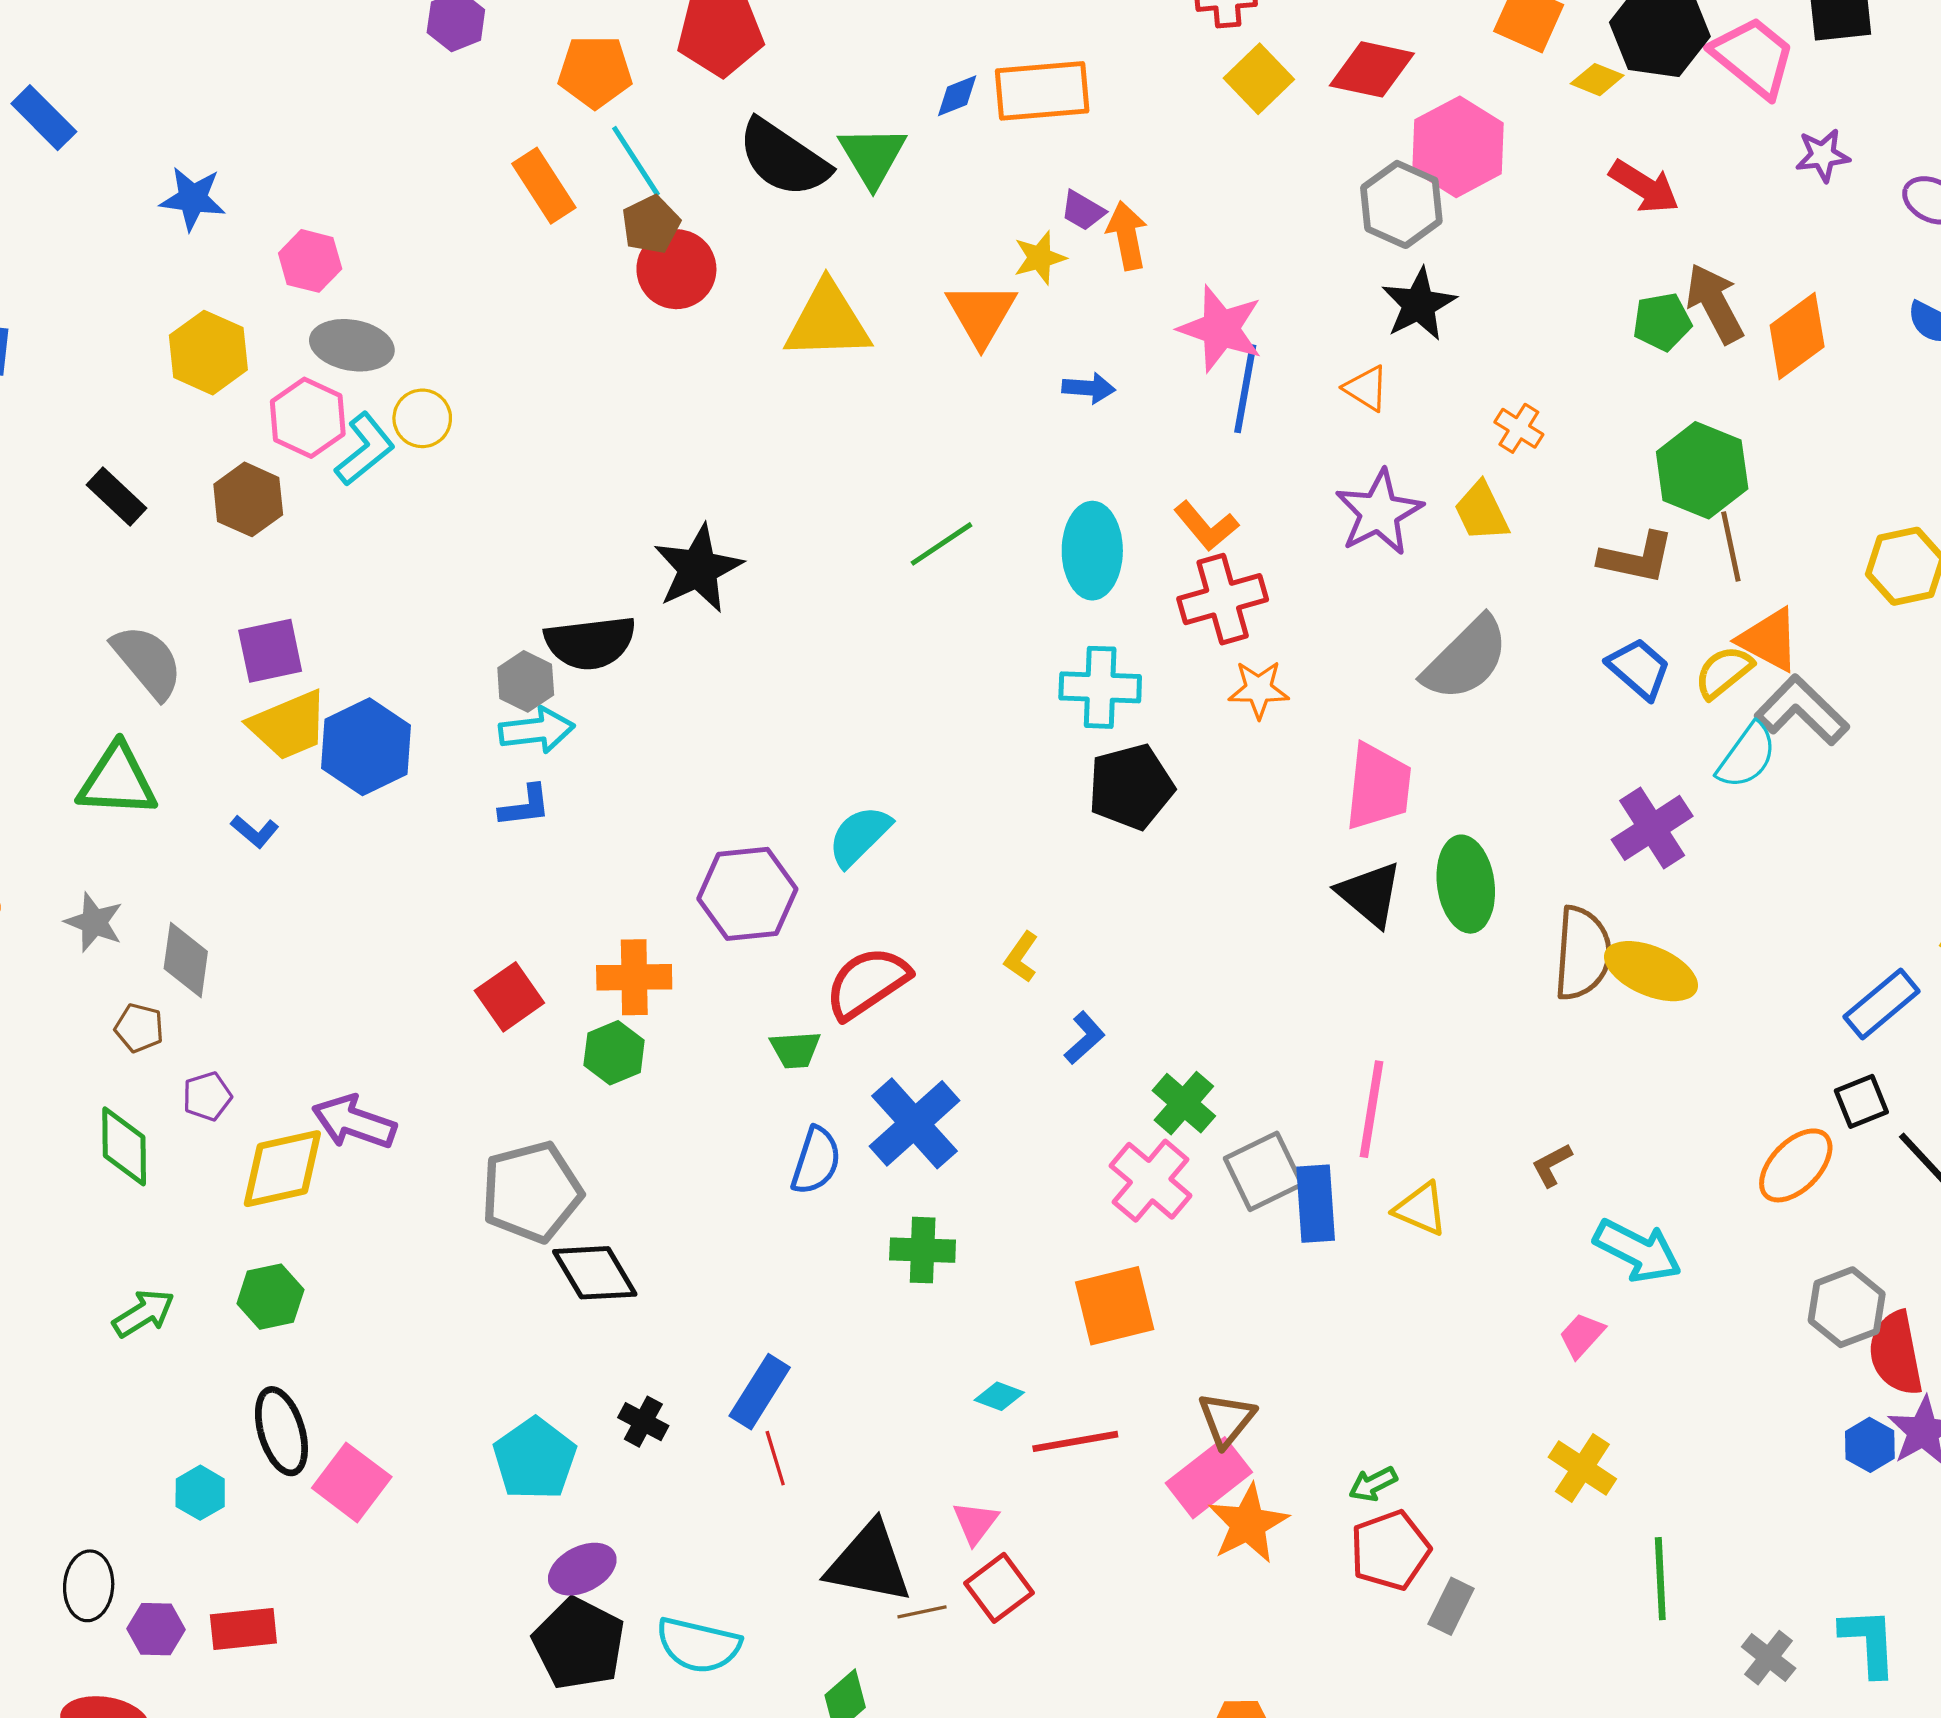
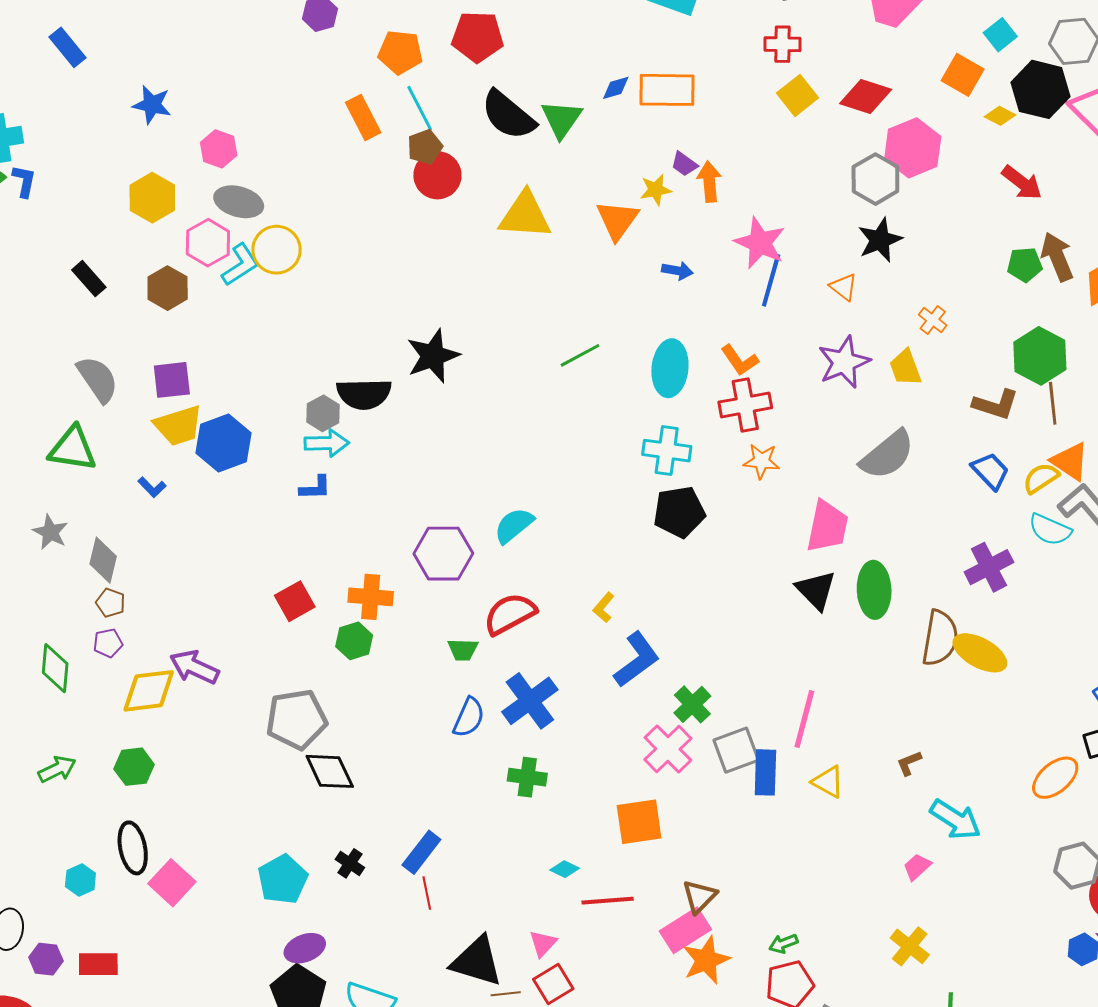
yellow circle: (422, 418) -> (277, 250), size x1.4
cyan semicircle: (1747, 756) -> (1050, 530), turned 72
brown pentagon: (139, 1028) -> (111, 603), moved
blue L-shape: (1084, 1038) -> (637, 660), size x1.8

